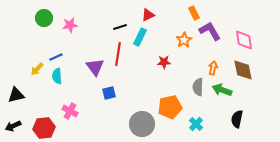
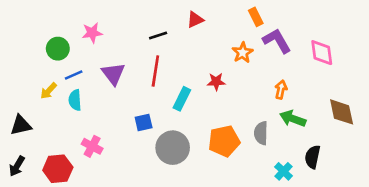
green circle: (44, 18) -> (58, 49), moved
cyan rectangle: (140, 37) -> (182, 99), moved
purple triangle: (95, 67) -> (113, 74), moved
brown diamond: (243, 70) -> (342, 112), moved
gray semicircle: (198, 87) -> (261, 133), moved
gray circle: (142, 124) -> (173, 148), moved
cyan cross: (196, 124) -> (283, 171), moved
black arrow: (13, 126) -> (17, 166), turned -35

